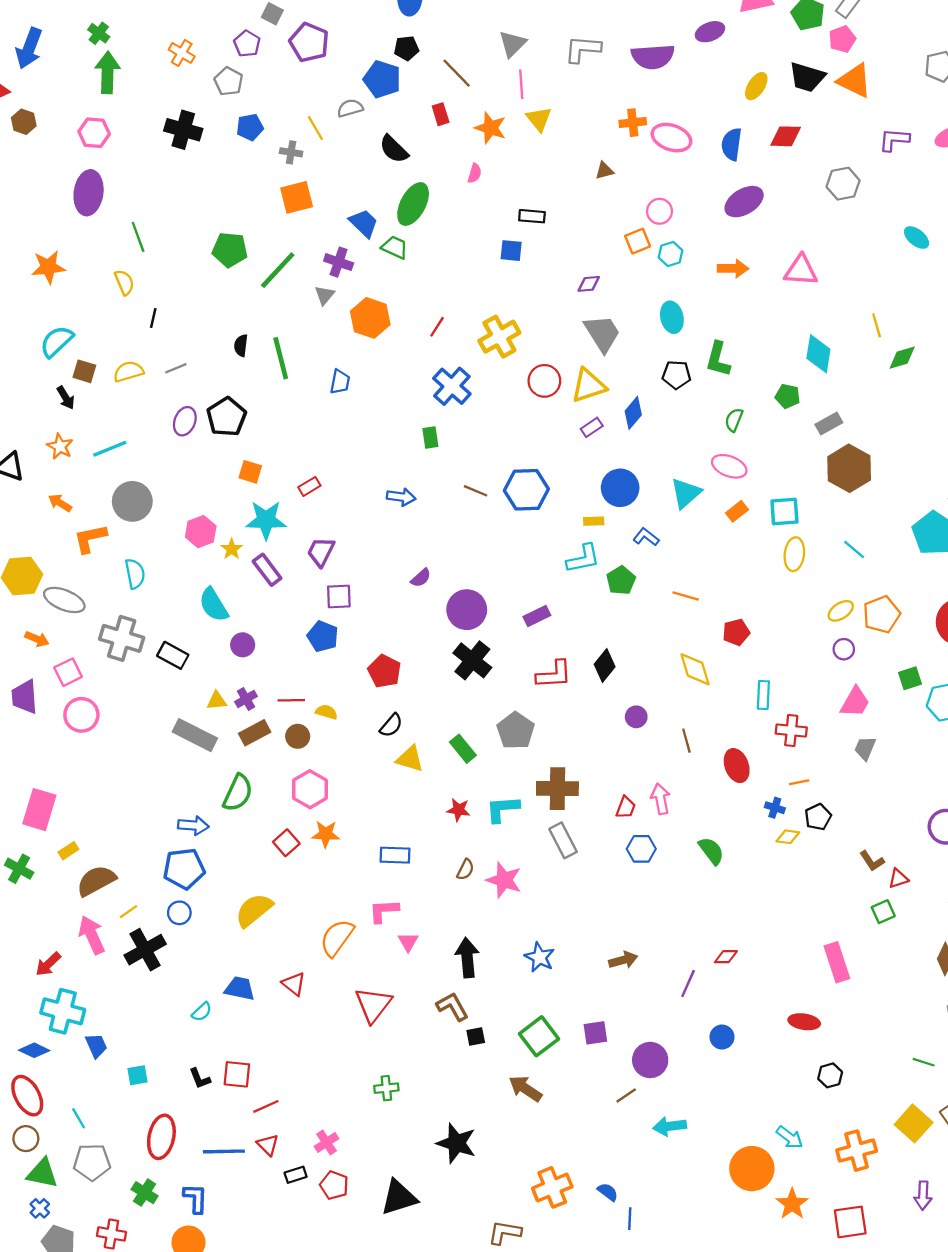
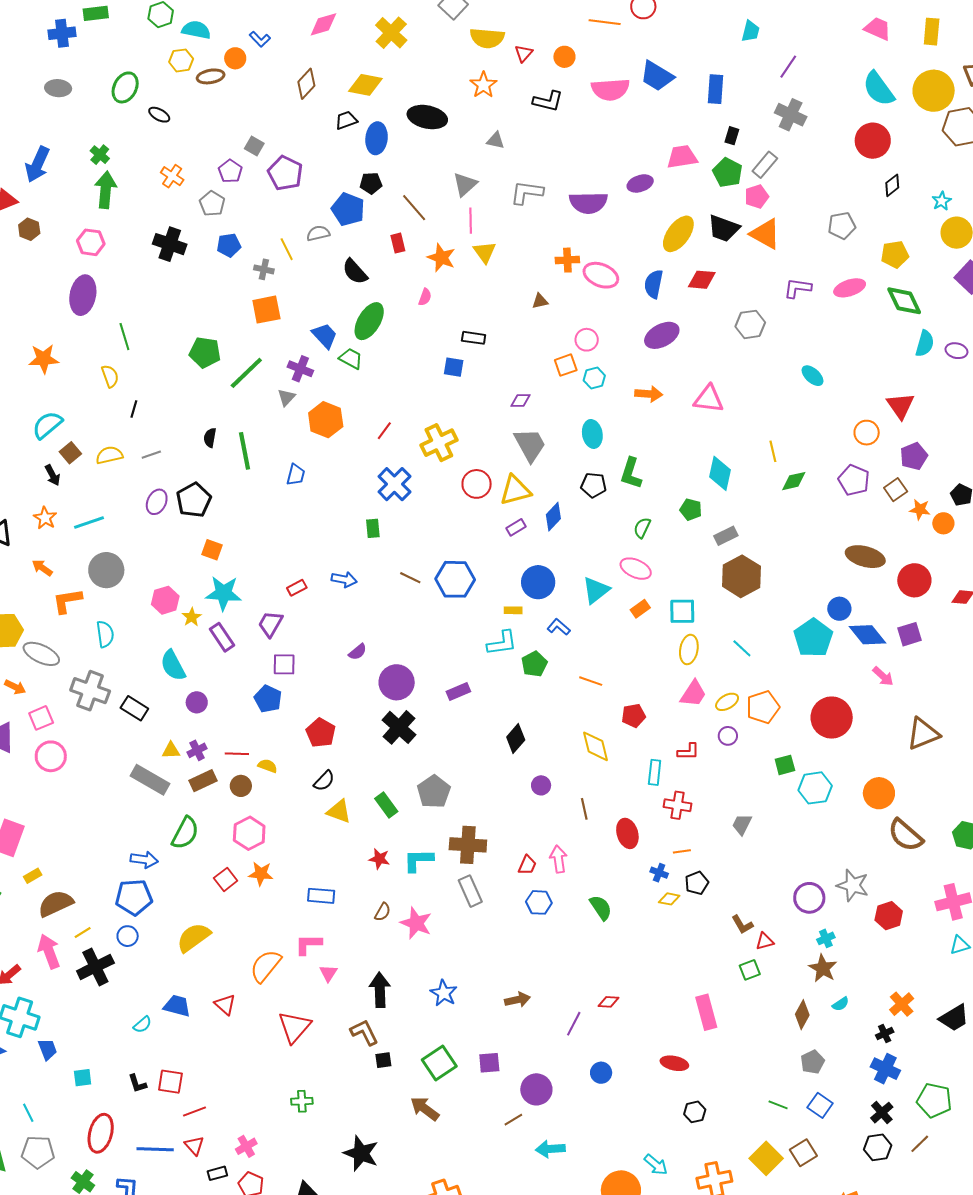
yellow ellipse: (756, 86) -> (678, 234), size x1.5
brown square: (84, 371) -> (70, 453), turned 30
red rectangle: (309, 486) -> (297, 588), moved
red L-shape: (554, 674) -> (688, 752), moved, size x0.7
pink trapezoid: (855, 702) -> (693, 694), moved

